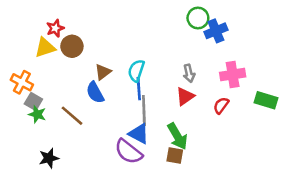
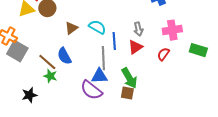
cyan semicircle: (136, 71) -> (97, 27), turned 102
blue line: (139, 89) -> (114, 41), moved
blue semicircle: (95, 93) -> (64, 56), moved
gray square: (33, 102) -> (17, 51), size x1.5
green star: (37, 114) -> (50, 76), moved
blue triangle: (139, 134) -> (99, 76), turned -30

